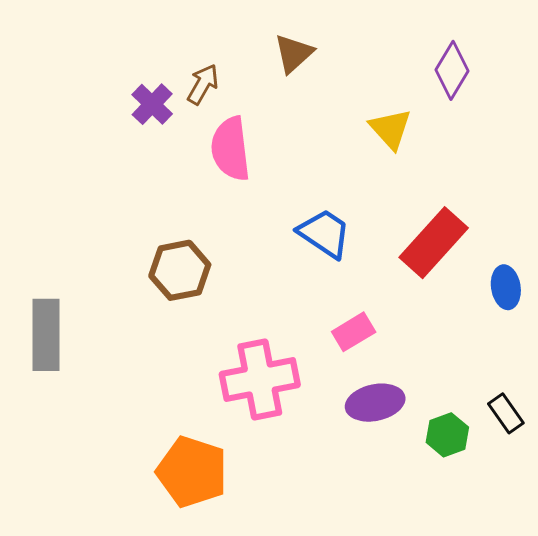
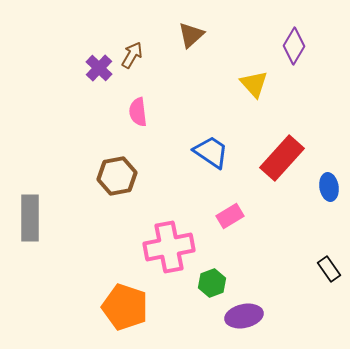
pink semicircle: (231, 149) -> (138, 112), moved, size x0.7
purple ellipse: (375, 403) -> (244, 316), moved
green hexagon: (447, 435) -> (212, 283), moved

